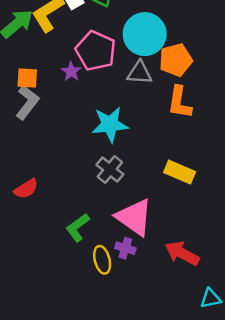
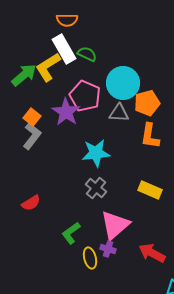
purple star: (71, 71) -> (66, 112), size x1.8
orange square: (27, 78) -> (32, 117), turned 36
pink triangle: (134, 217) -> (115, 225), turned 44

